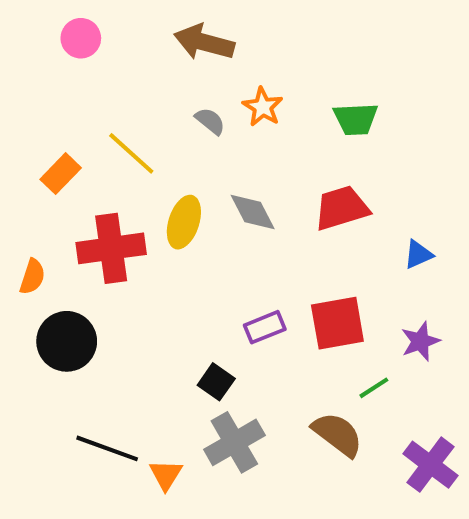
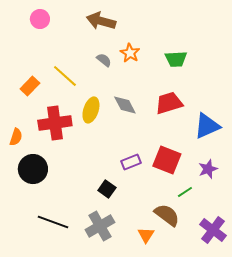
blue triangle: (418, 254) -> (207, 126), size x1.8
red square: (337, 323) -> (167, 160), turned 32
gray cross: (234, 442) -> (100, 226), moved
orange triangle: (166, 475) -> (146, 235), moved

